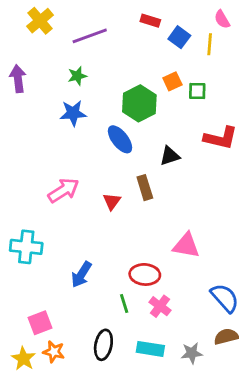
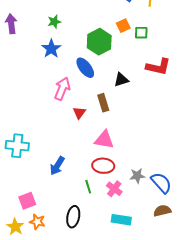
blue star: (73, 113) -> (51, 49), turned -30
pink arrow: (63, 190) -> (62, 89), moved, turned -35
pink triangle: (186, 246) -> (104, 140), moved
cyan rectangle: (150, 349) -> (121, 220), moved
gray star: (192, 353) -> (137, 176), moved

